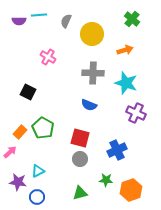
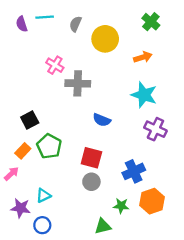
purple semicircle: (19, 21) -> (22, 24), turned 72
gray cross: (93, 73) -> (78, 83), moved
black square: (28, 92) -> (30, 120), moved, turned 35
orange hexagon: (131, 190) -> (152, 201), moved
green triangle: (80, 193) -> (103, 226), moved

